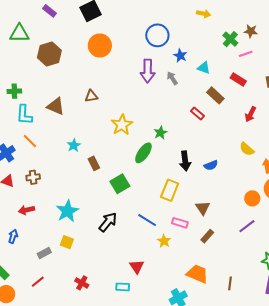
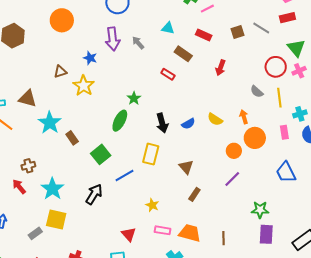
blue star: (180, 56) -> (90, 58), moved
brown triangle: (56, 106) -> (28, 99), moved
yellow star: (122, 125) -> (84, 86), moved
cyan star: (74, 145) -> (50, 123), size x1.6
yellow semicircle: (247, 149) -> (215, 119), moved
brown cross: (33, 177) -> (28, 166), moved
red arrow: (26, 210) -> (19, 187), moved, turned 70
blue line: (147, 220) -> (125, 175), moved, turned -54
pink rectangle: (180, 223) -> (162, 230), moved
yellow square: (67, 242) -> (56, 220), size x1.5

